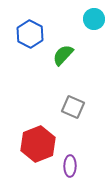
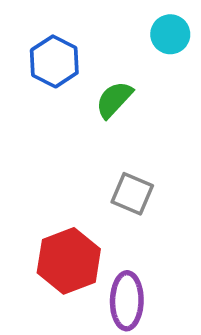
purple ellipse: (70, 166) -> (127, 301), size x1.4

